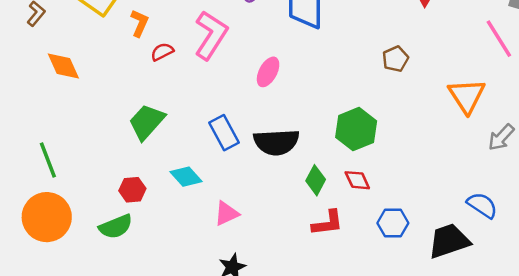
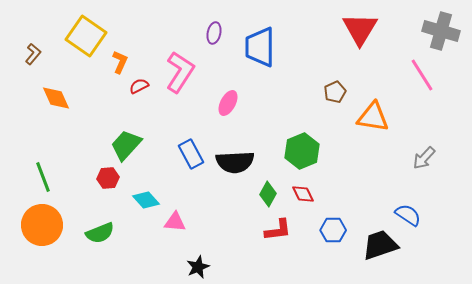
orange triangle: (467, 96) -> (373, 117), moved, turned -48
cyan diamond: (186, 177) -> (146, 200), moved
red hexagon: (132, 190) -> (108, 178), moved
pink triangle: (226, 214) -> (175, 222), moved, turned 30

